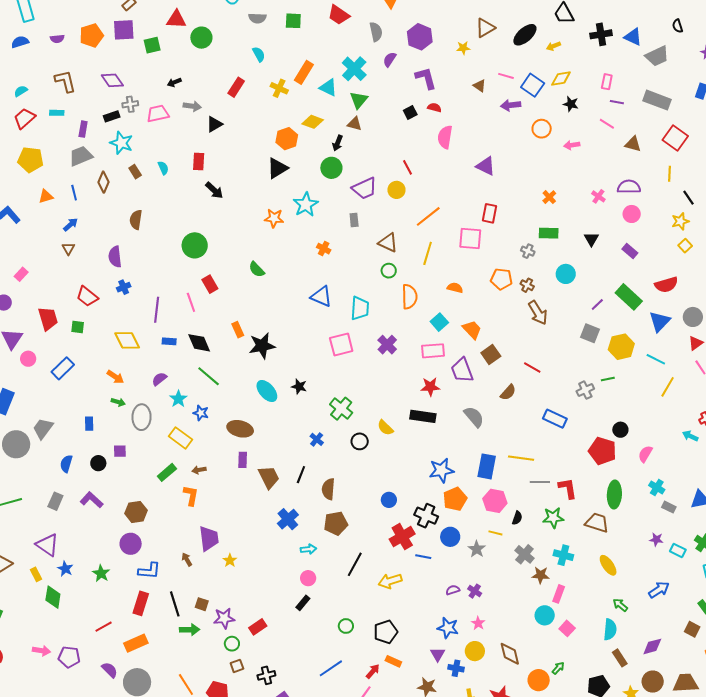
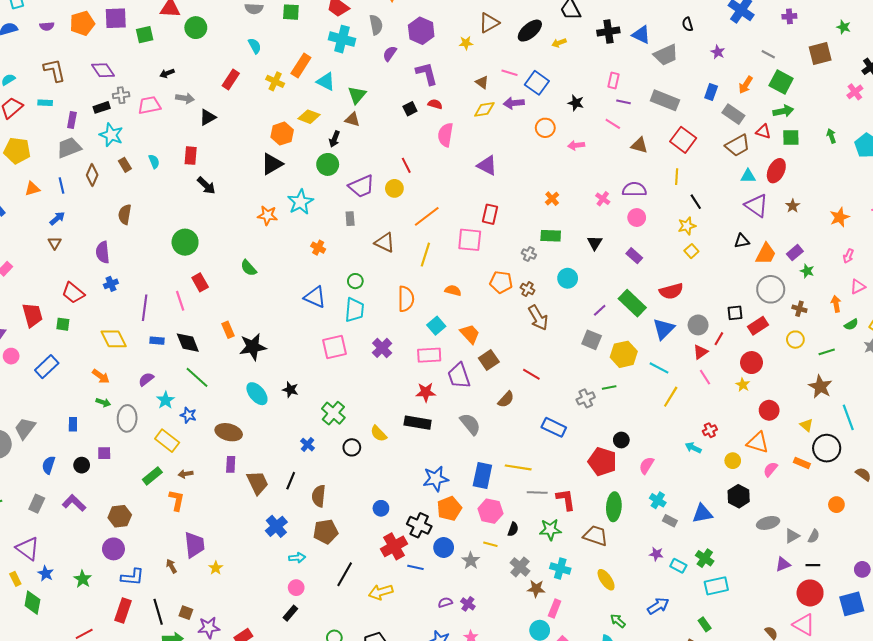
cyan cross: (354, 69) -> (342, 39), moved, turned -30
yellow diamond: (561, 79) -> (484, 109), moved
green circle: (389, 271) -> (355, 281), moved

